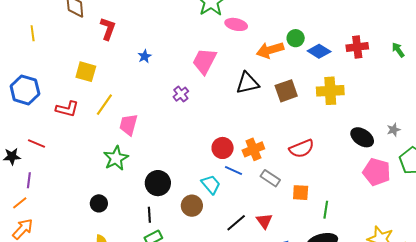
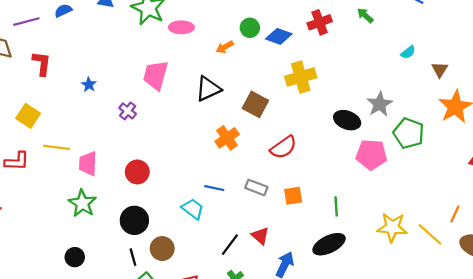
orange arrow: (270, 50) -> (225, 47), size x0.6
yellow square: (86, 72) -> (28, 116), turned 30
brown square: (286, 91) -> (255, 104), moved, turned -30
purple cross: (181, 94) -> (128, 111), moved
yellow line: (104, 105) -> (57, 147), turned 75
gray star: (394, 130) -> (380, 104), size x1.6
red circle: (223, 148) -> (137, 172), moved
orange cross: (253, 149) -> (227, 138), moved
brown circle: (192, 206) -> (162, 249), moved
green line: (326, 210) -> (336, 206), moved

